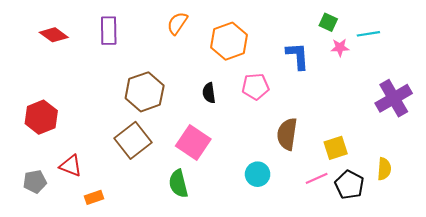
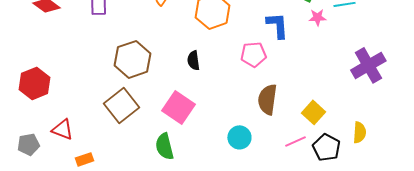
pink pentagon: (255, 87) -> (253, 54), moved
yellow square: (336, 148) -> (313, 112), turned -30

